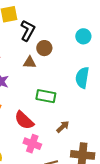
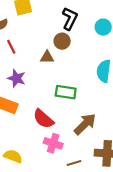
black L-shape: (28, 31) -> (70, 19), moved
brown arrow: (63, 127) -> (85, 124), size x1.6

